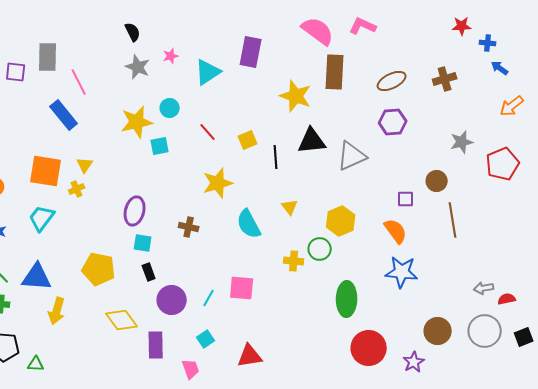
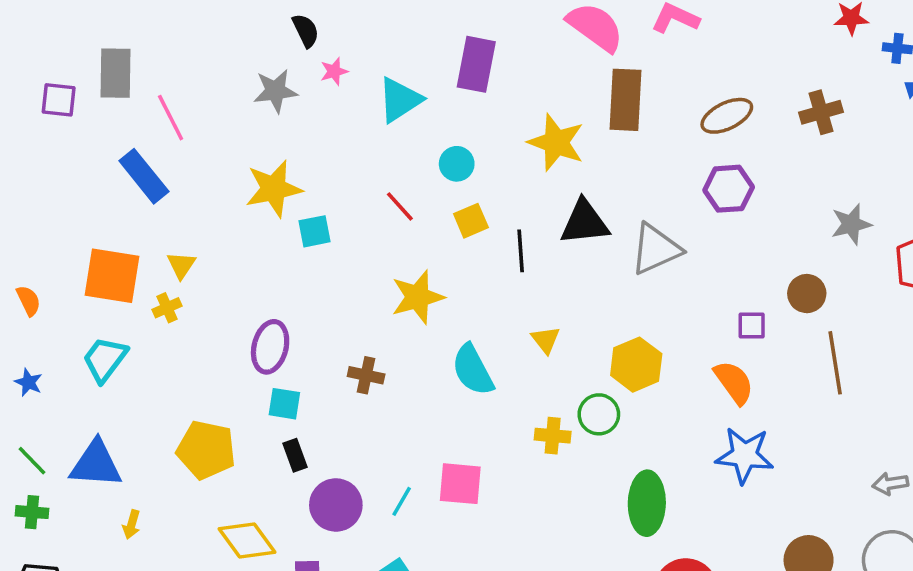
black semicircle: (133, 32) -> (306, 31), moved
gray star: (138, 67) -> (275, 91), turned -30
cyan circle: (170, 108) -> (457, 164), moved
yellow arrow: (57, 311) -> (132, 525), size x0.6

